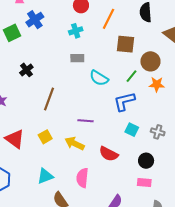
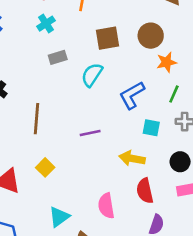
brown square: (125, 44) -> (108, 38), moved
green line: (131, 76) -> (174, 94), moved
cyan semicircle: (99, 78) -> (92, 75), turned 108
yellow arrow: (75, 144) -> (132, 158), moved
red semicircle: (109, 154) -> (145, 191), moved, turned 66

